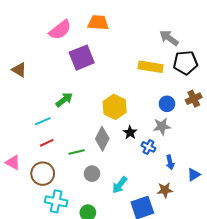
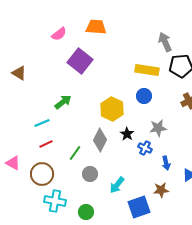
pink semicircle: (60, 30) -> (59, 34), size x0.7
gray arrow: (169, 38) -> (165, 42), turned 30
purple square: (82, 58) -> (80, 61), turned -30
blue circle: (167, 104) -> (144, 96), moved
green line: (77, 152) -> (75, 153), turned -42

